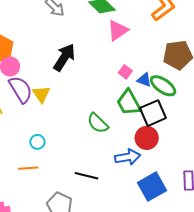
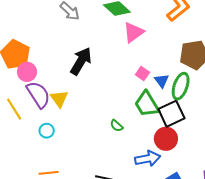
blue triangle: (144, 80) -> (162, 81), turned 35
green ellipse: (163, 86) -> (181, 86), turned 76
green semicircle: (98, 123) -> (117, 126), size x0.6
cyan circle: (37, 142) -> (47, 131), moved

